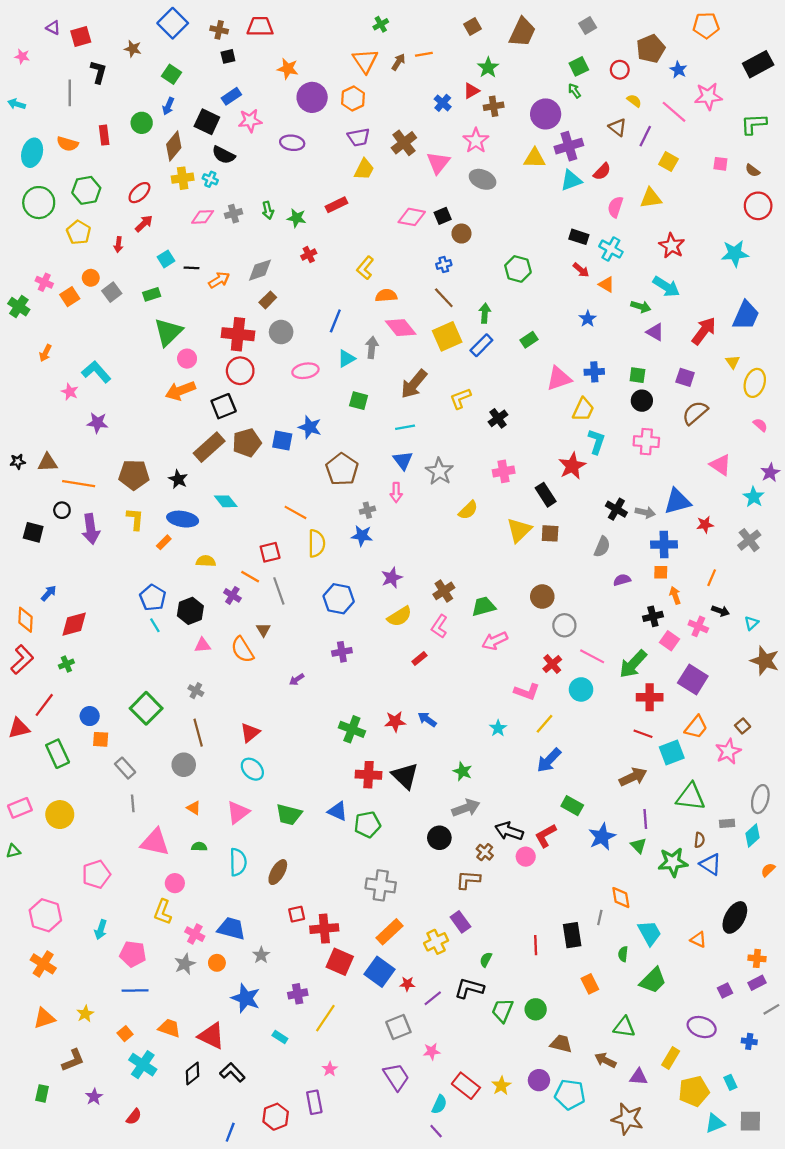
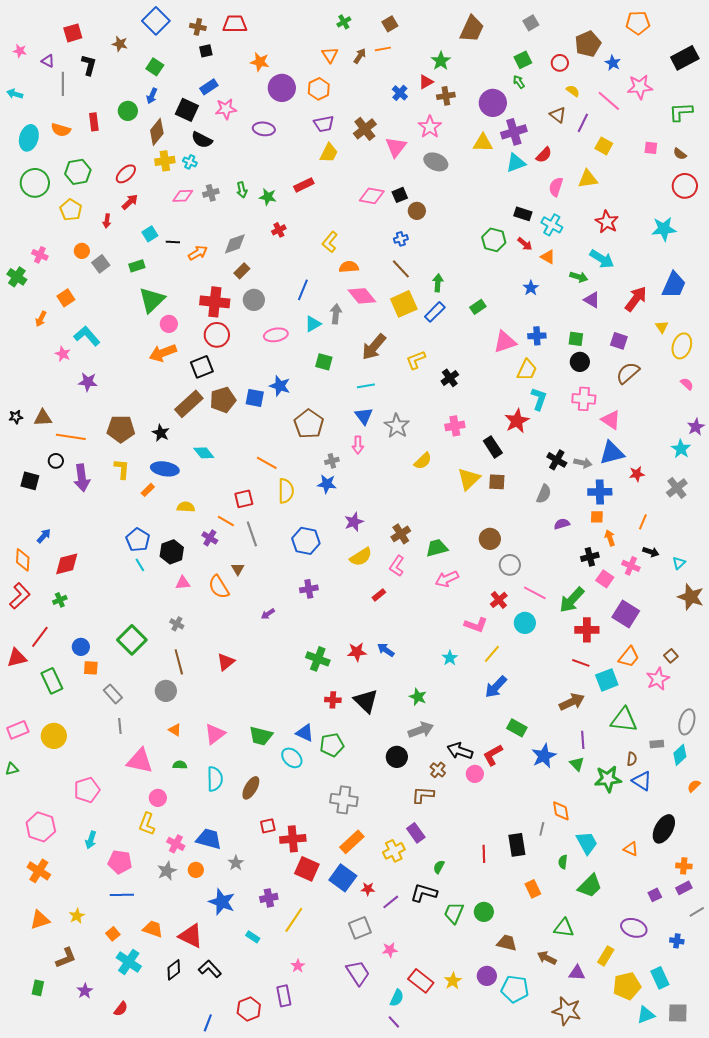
brown square: (473, 27) -> (390, 24), moved
purple triangle: (53, 28) -> (48, 61), moved
orange triangle: (365, 61) -> (330, 55), size x0.7
green hexagon: (518, 269) -> (494, 240), moved
orange square: (70, 297) -> (66, 298), moved
pink triangle: (720, 465) -> (611, 420), moved
cyan ellipse: (252, 769) -> (292, 758), moved
red cross: (369, 775) -> (333, 700), size x0.7
cyan rectangle: (730, 1082) -> (660, 978), size x1.5

